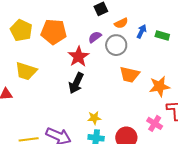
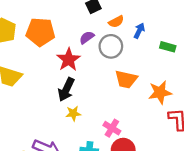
green rectangle: (162, 35) -> (168, 47), moved
yellow star: (94, 118) -> (73, 113), moved
pink cross: (155, 123) -> (112, 128), moved

